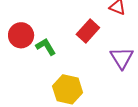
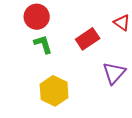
red circle: (21, 35) -> (37, 17), moved

